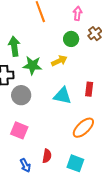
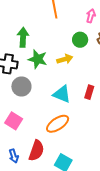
orange ellipse: (83, 128) -> (58, 124), moved
red semicircle: (47, 156) -> (36, 151), size x1.5

